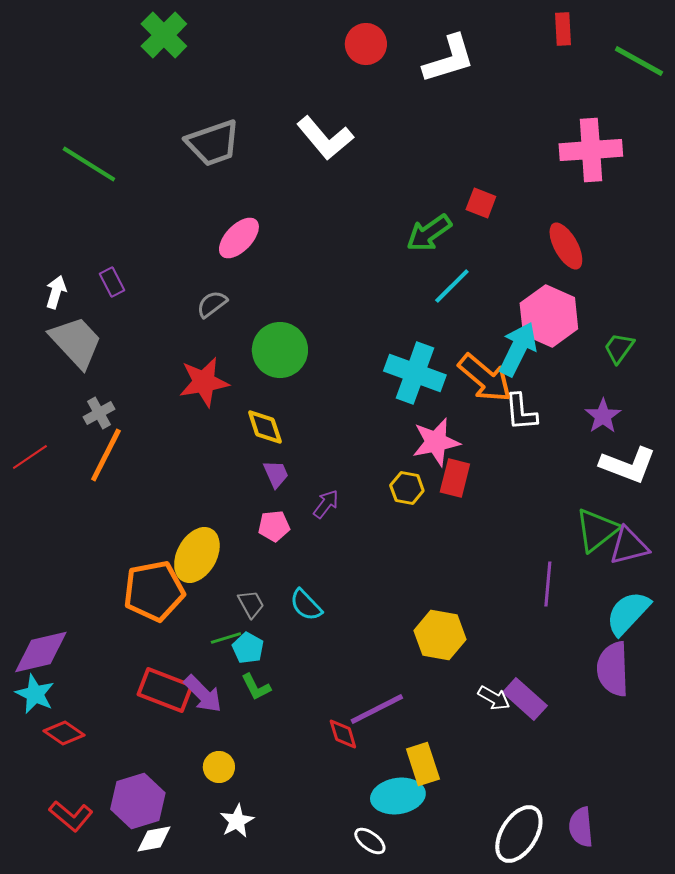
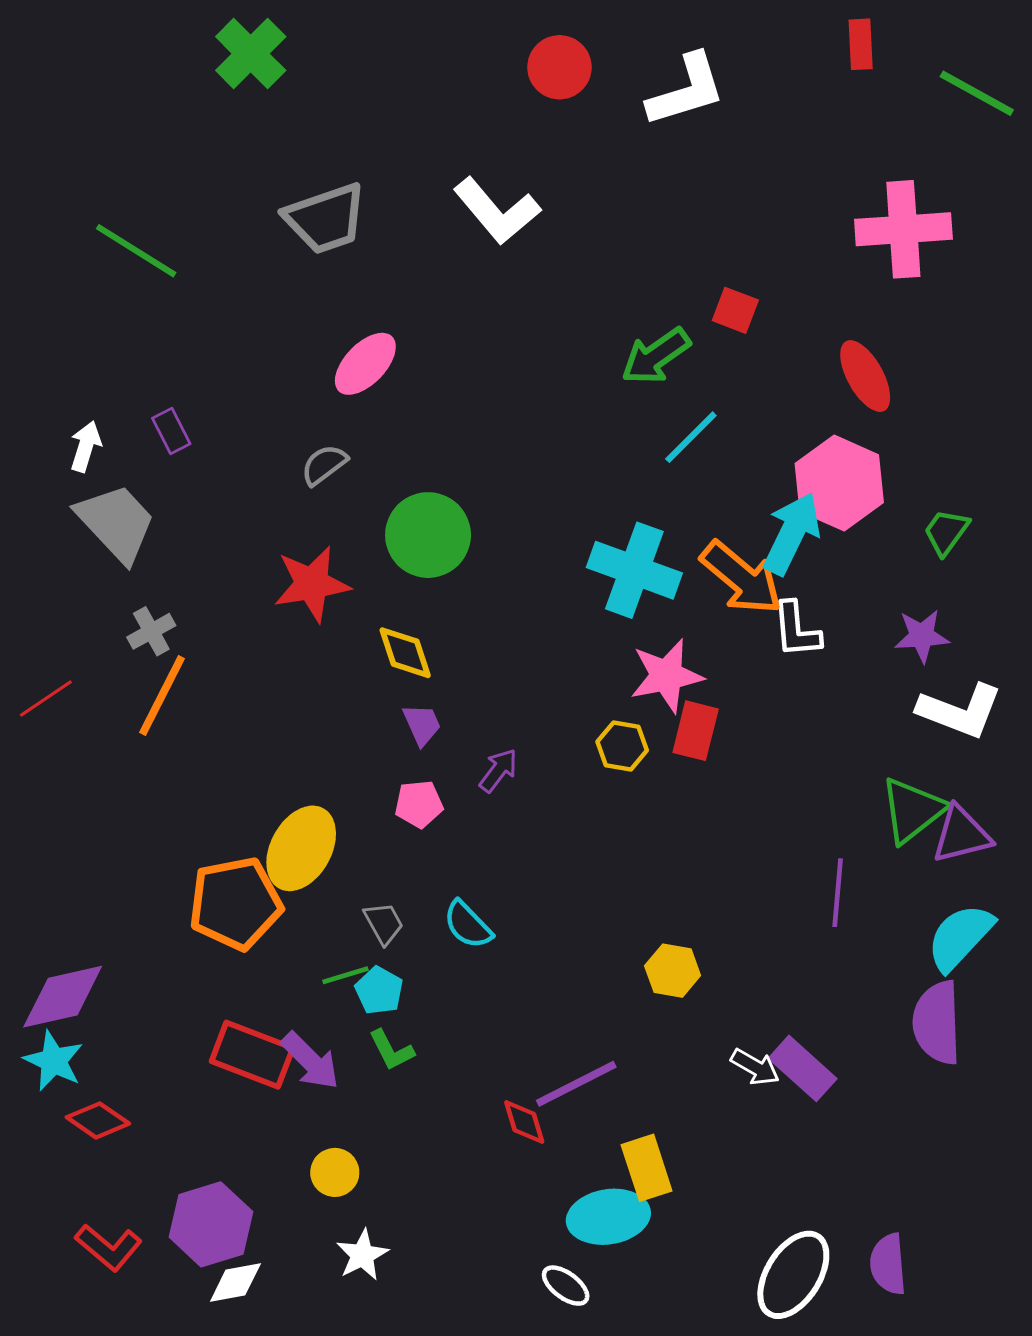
purple star: (603, 416) -> (922, 636), turned 30
yellow hexagon: (440, 635) -> (673, 971), size x0.7

